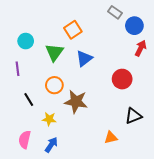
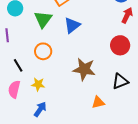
red circle: (122, 79) -> (120, 45), moved
brown star: (76, 102) -> (84, 69), moved
pink semicircle: (25, 140) -> (14, 89), moved

